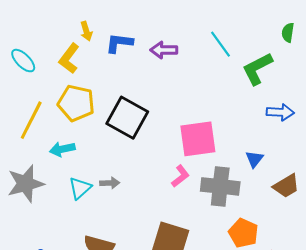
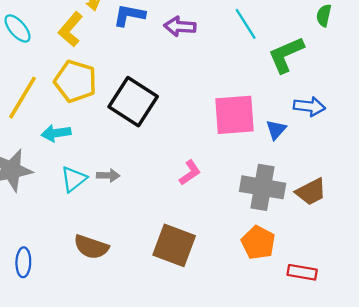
pink square: (198, 139) -> (235, 115), moved
blue triangle: (254, 159) -> (276, 130), moved
gray cross: (220, 186) -> (263, 187), moved

